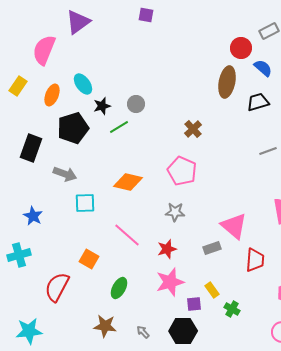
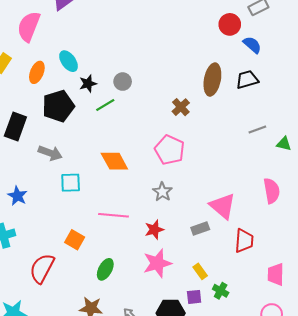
brown ellipse: (227, 82) -> (212, 80), moved
orange diamond: (128, 182) -> (114, 161), turned 48
gray star: (175, 212) -> (162, 192), turned 30
pink line: (127, 235) -> (113, 215), turned -36
purple square: (194, 304) -> (194, 297), moved

